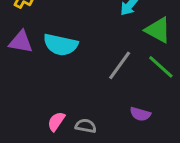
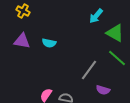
cyan semicircle: (61, 45) -> (49, 43), size x0.6
gray line: (120, 65) -> (89, 70), moved

